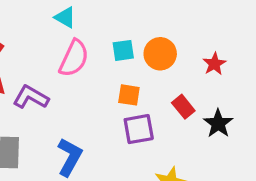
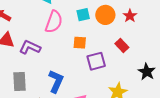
red star: (214, 64) -> (130, 16), moved
orange square: (129, 95) -> (80, 43), moved
black star: (218, 123) -> (147, 72), moved

